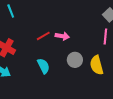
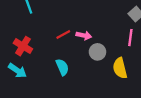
gray circle: (75, 60) -> (97, 52), moved

